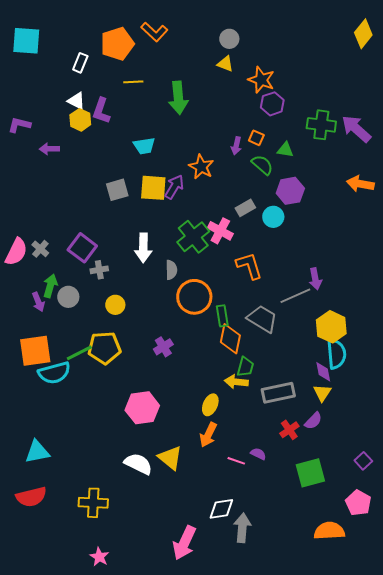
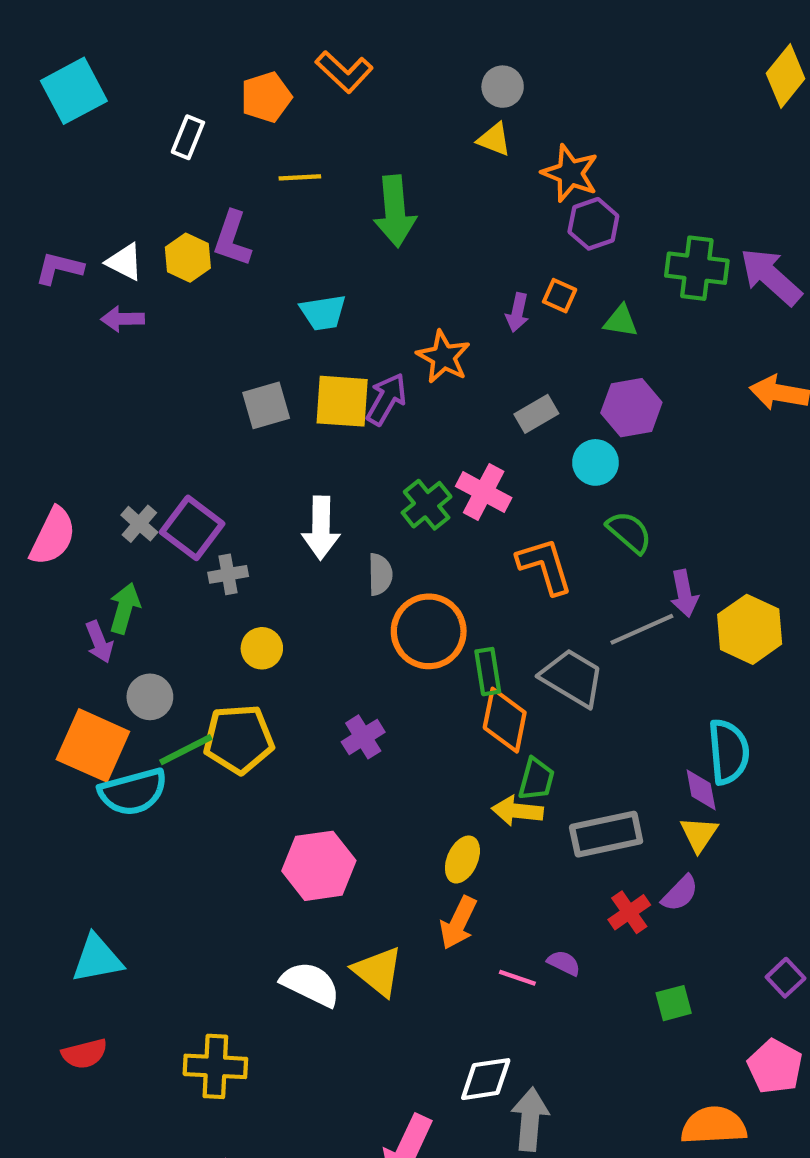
cyan square: (26, 41) -> (74, 91), turned -32
orange pentagon: (117, 44) -> (266, 97), size x0.7
white triangle: (76, 101) -> (125, 262), moved
green semicircle: (262, 165) -> (629, 532), moved
gray rectangle: (245, 208) -> (536, 414), moved
green cross: (193, 237) -> (427, 505), size x0.7
gray cross: (40, 249) -> (139, 524), moved
gray circle: (68, 297) -> (150, 697), moved
yellow hexagon: (331, 327) -> (750, 629), moved
orange square: (35, 351) -> (93, 745), turned 32
green square: (310, 473) -> (674, 1003), size x0.6
red semicircle: (31, 497) -> (84, 1054), size x0.7

